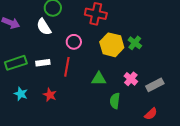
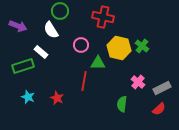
white rectangle: (43, 63) -> (41, 52), moved, turned 48
red line: (67, 67) -> (84, 81), moved
green triangle: (99, 79) -> (98, 63), moved
red semicircle: (151, 114) -> (159, 109), moved

